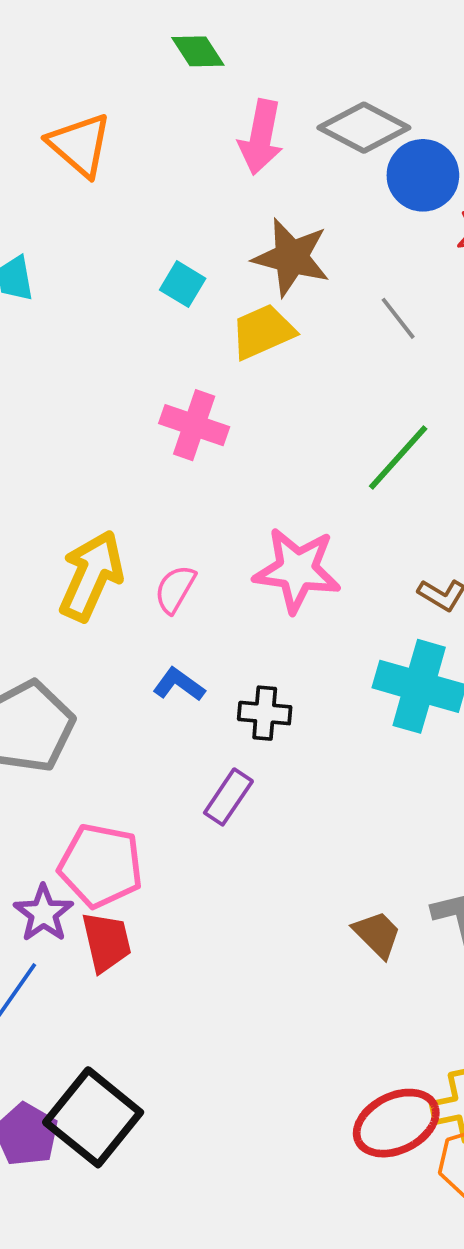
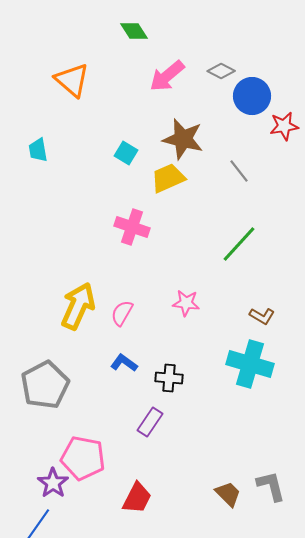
gray diamond: (364, 128) -> (221, 71), size x0.6
pink arrow: (261, 137) -> (167, 76), turned 39
pink star: (297, 570) -> (186, 303), size x0.6
red trapezoid: (106, 942) -> (137, 498), moved, turned 40

